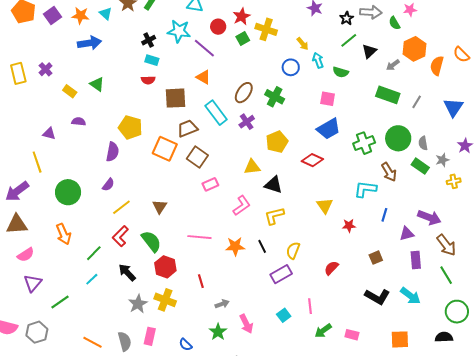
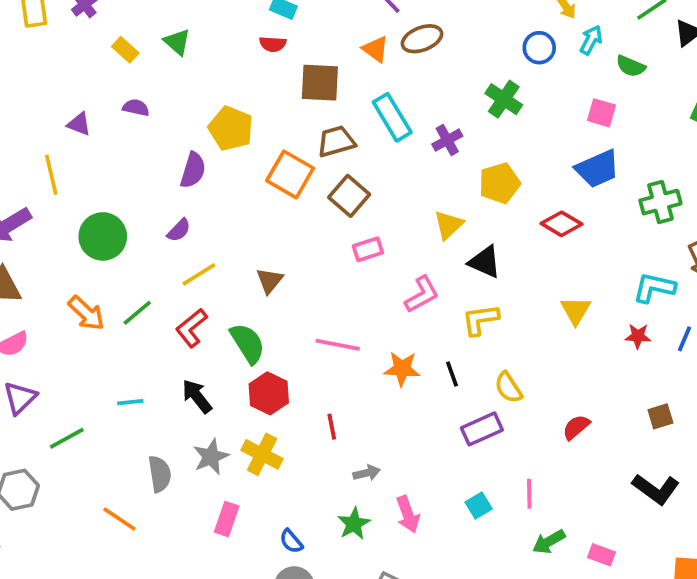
cyan arrow: (318, 60) -> (591, 40), turned 42
brown ellipse: (244, 93) -> (422, 39), moved, turned 30
yellow triangle: (252, 167) -> (449, 225), turned -42
red star: (349, 226) -> (638, 336), moved
orange arrow: (63, 234) -> (86, 313), turned -30
yellow semicircle: (293, 251) -> (508, 387), turned -60
green line: (94, 253) -> (137, 313), moved
cyan line: (92, 279) -> (130, 402), turned 32
gray semicircle: (125, 341) -> (160, 474), moved

